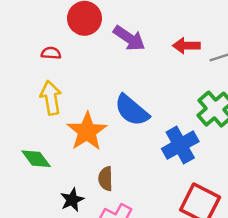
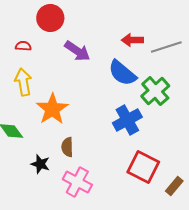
purple arrow: (129, 38) -> (77, 51), moved
blue semicircle: (132, 110) -> (122, 73), moved
black star: (72, 200) -> (40, 164), turned -30

